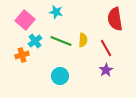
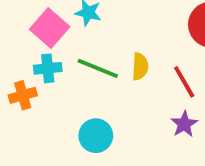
pink square: (25, 20) -> (50, 28), moved
cyan cross: (35, 41) -> (48, 68), turned 32

